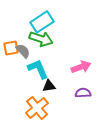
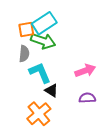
orange square: (11, 48) -> (26, 29), moved
gray semicircle: (23, 51) -> (24, 54), turned 49
black triangle: (49, 86) -> (52, 91), turned 40

